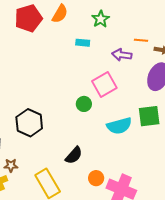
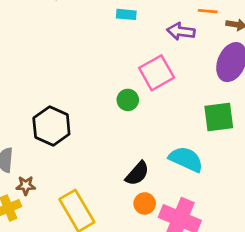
cyan semicircle: (119, 126) -> (186, 159), moved, turned -140
black semicircle: (74, 155) -> (137, 173), moved

